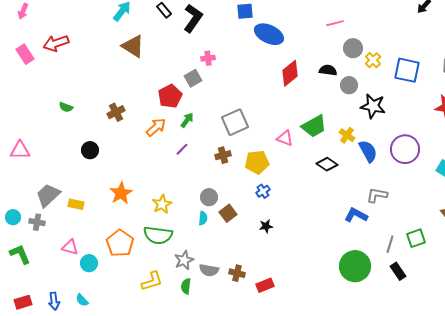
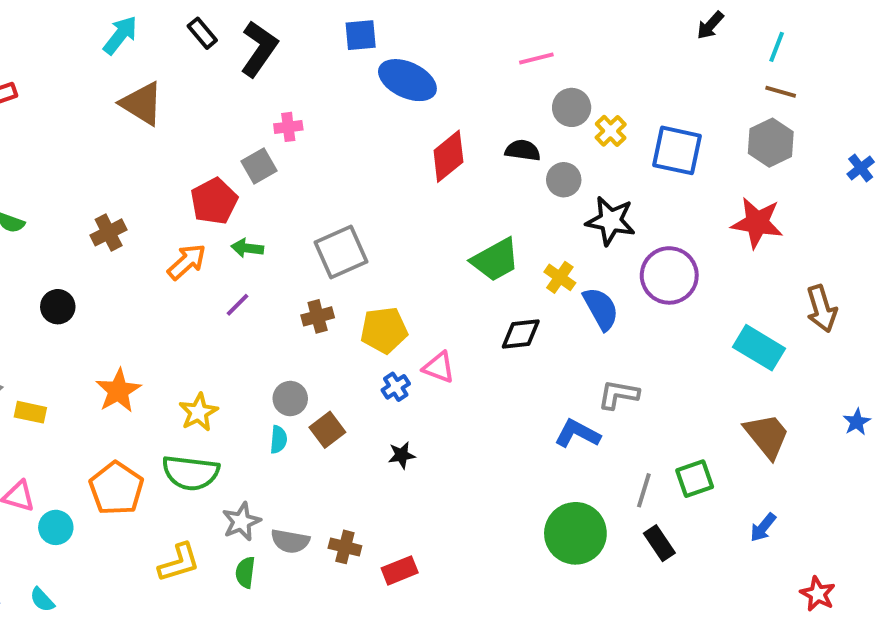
green arrow: (187, 120) -> (247, 248), turned -119
pink triangle: (285, 138) -> (439, 367), moved
purple circle: (405, 149) -> (669, 275), moved
black diamond: (327, 164) -> (521, 334), turned -40

